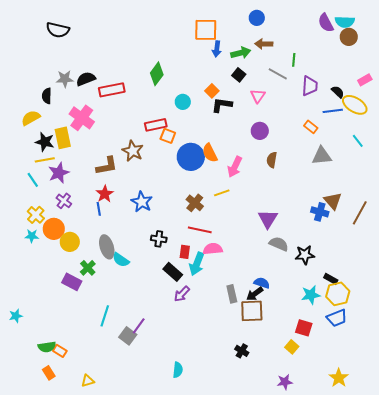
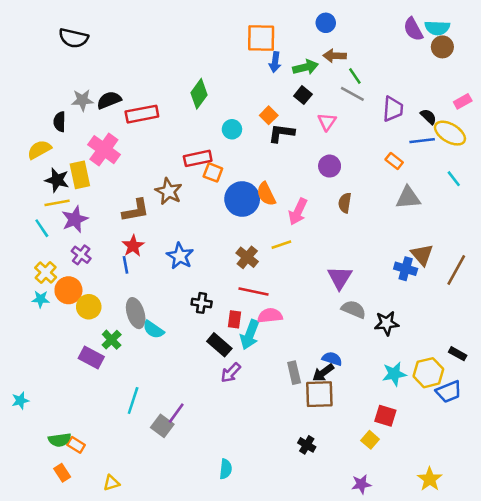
green line: (294, 60) -> (355, 76), moved, turned -40
black rectangle: (331, 279) -> (458, 354), moved
blue trapezoid: (337, 318) -> (449, 392), moved

